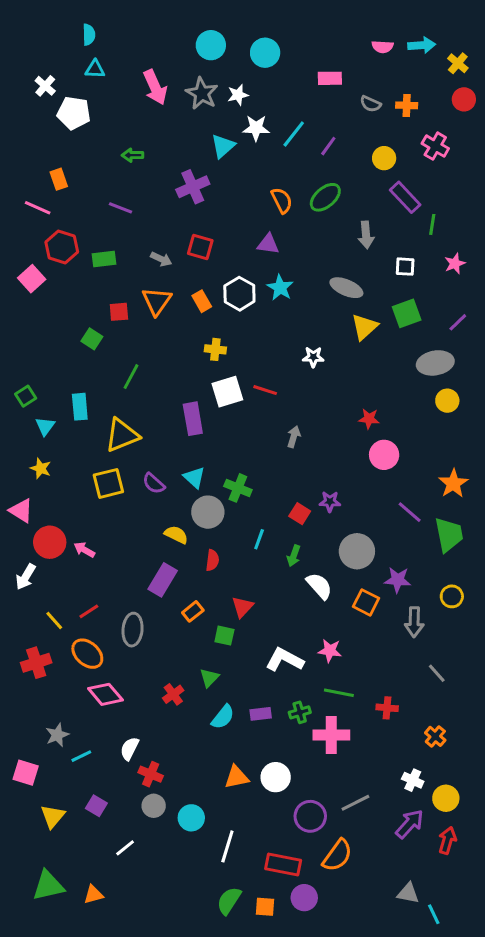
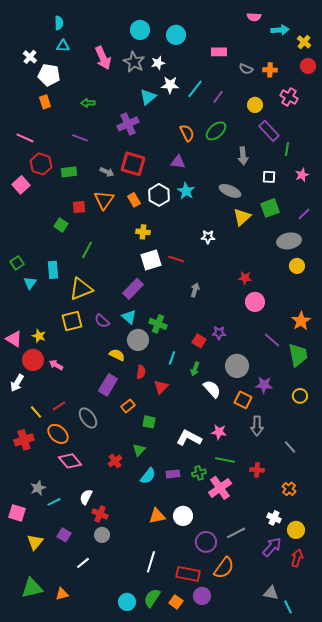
pink semicircle: (383, 47) -> (254, 17), moved
orange rectangle: (59, 179) -> (45, 102), moved
red square: (200, 247) -> (133, 164), size x1.4
purple rectangle: (193, 419) -> (133, 289), moved, turned 55
yellow star: (41, 468) -> (39, 336), moved
red triangle: (242, 607) -> (161, 387), moved
gray arrow: (414, 622) -> (257, 426), moved
gray ellipse: (133, 630) -> (88, 418), turned -40
pink cross: (331, 735) -> (220, 488), turned -35
cyan circle: (191, 818) -> (127, 602), moved
orange square: (265, 907) -> (176, 602), turned 32

